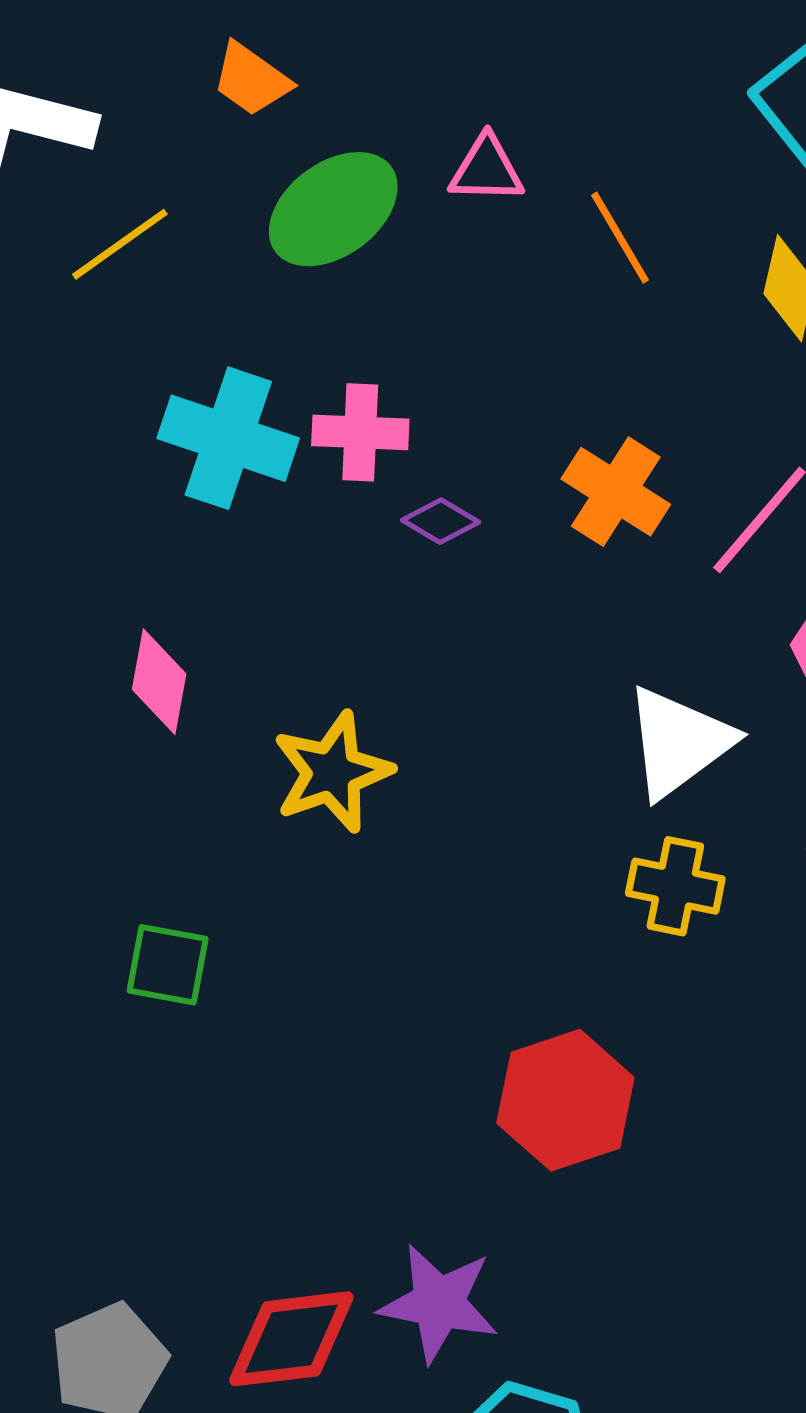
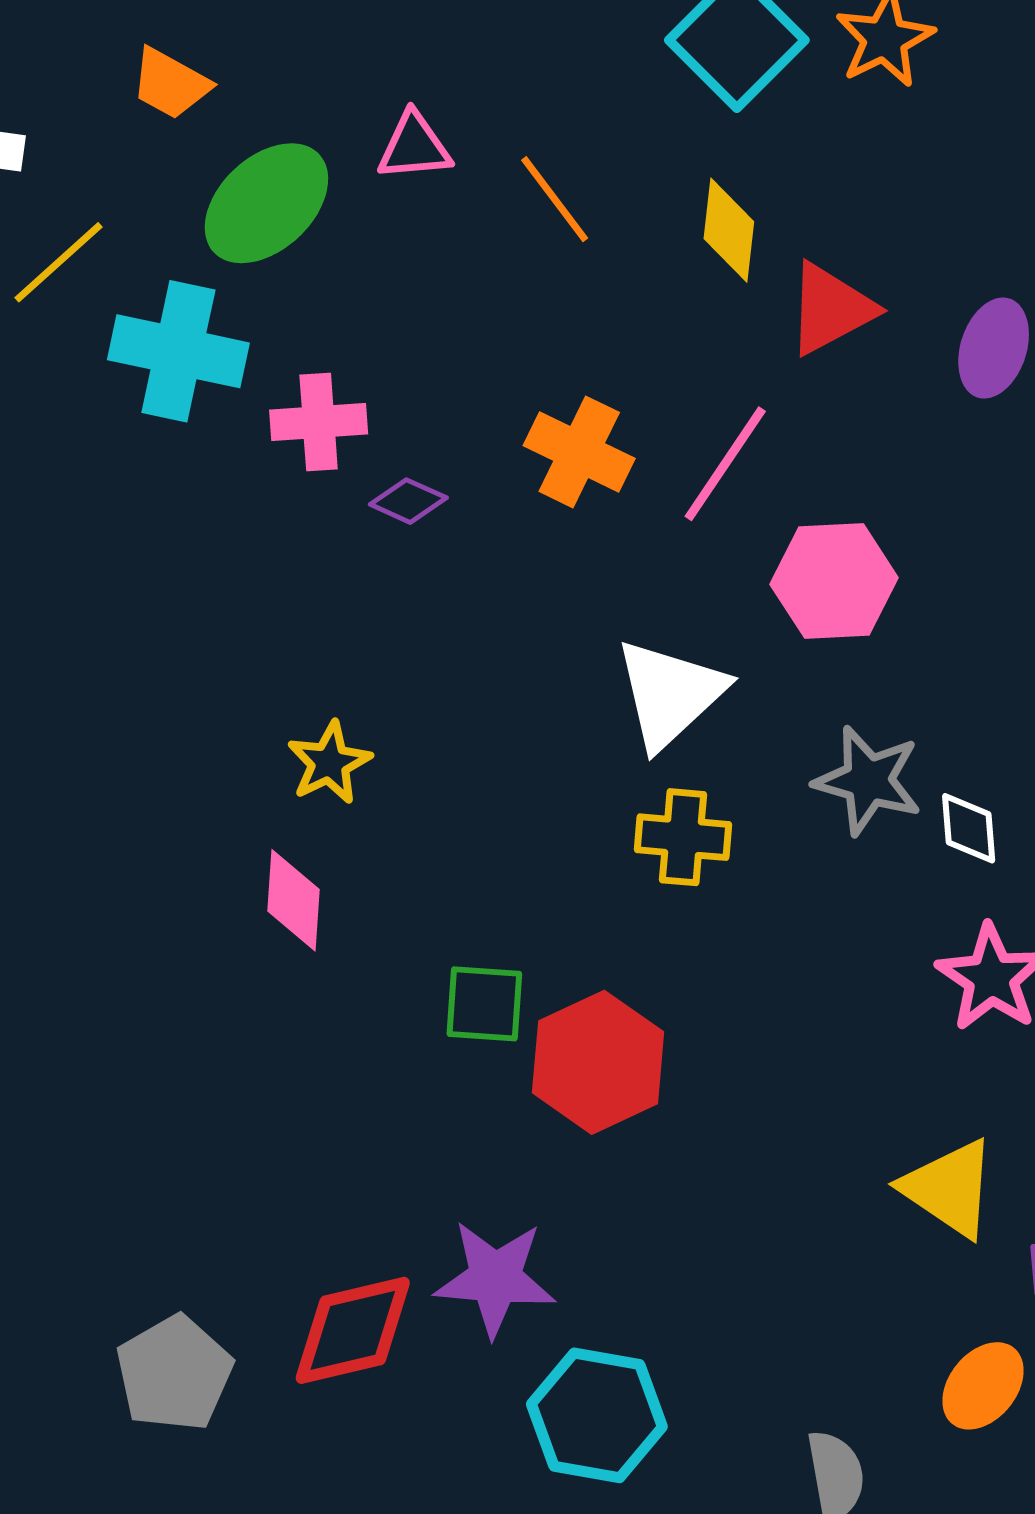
cyan cross: (228, 438) -> (178, 351), moved
pink diamond: (159, 682) -> (293, 900), moved
yellow star: (332, 772) -> (329, 763), size x0.7
green square: (168, 965) -> (484, 1004), moved

